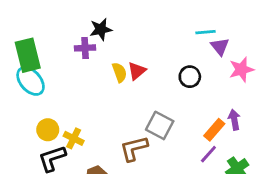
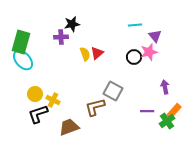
cyan line: (206, 32) -> (135, 25), moved
green rectangle: (28, 55) -> (21, 42), turned 30
pink star: (241, 69) -> (149, 52), moved
orange rectangle: (214, 130) -> (174, 111), moved
purple line: (208, 154) -> (147, 111), turned 48

